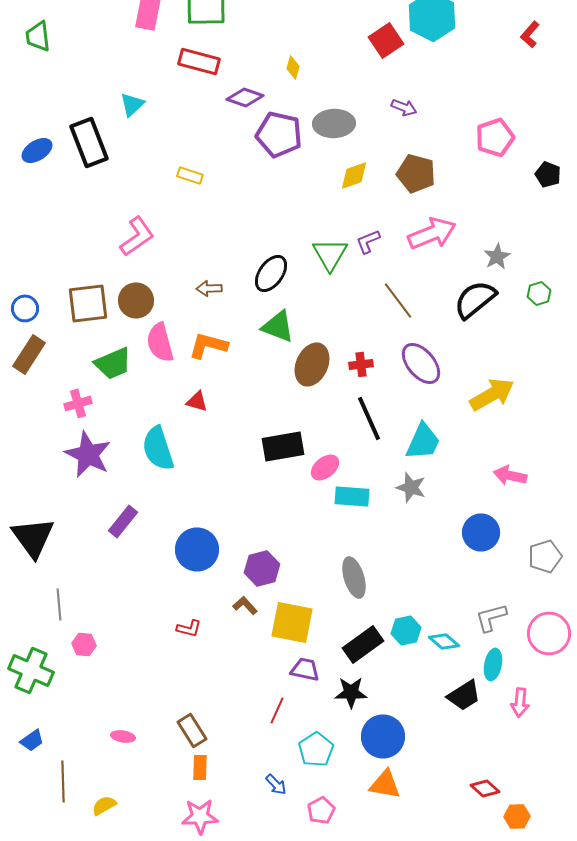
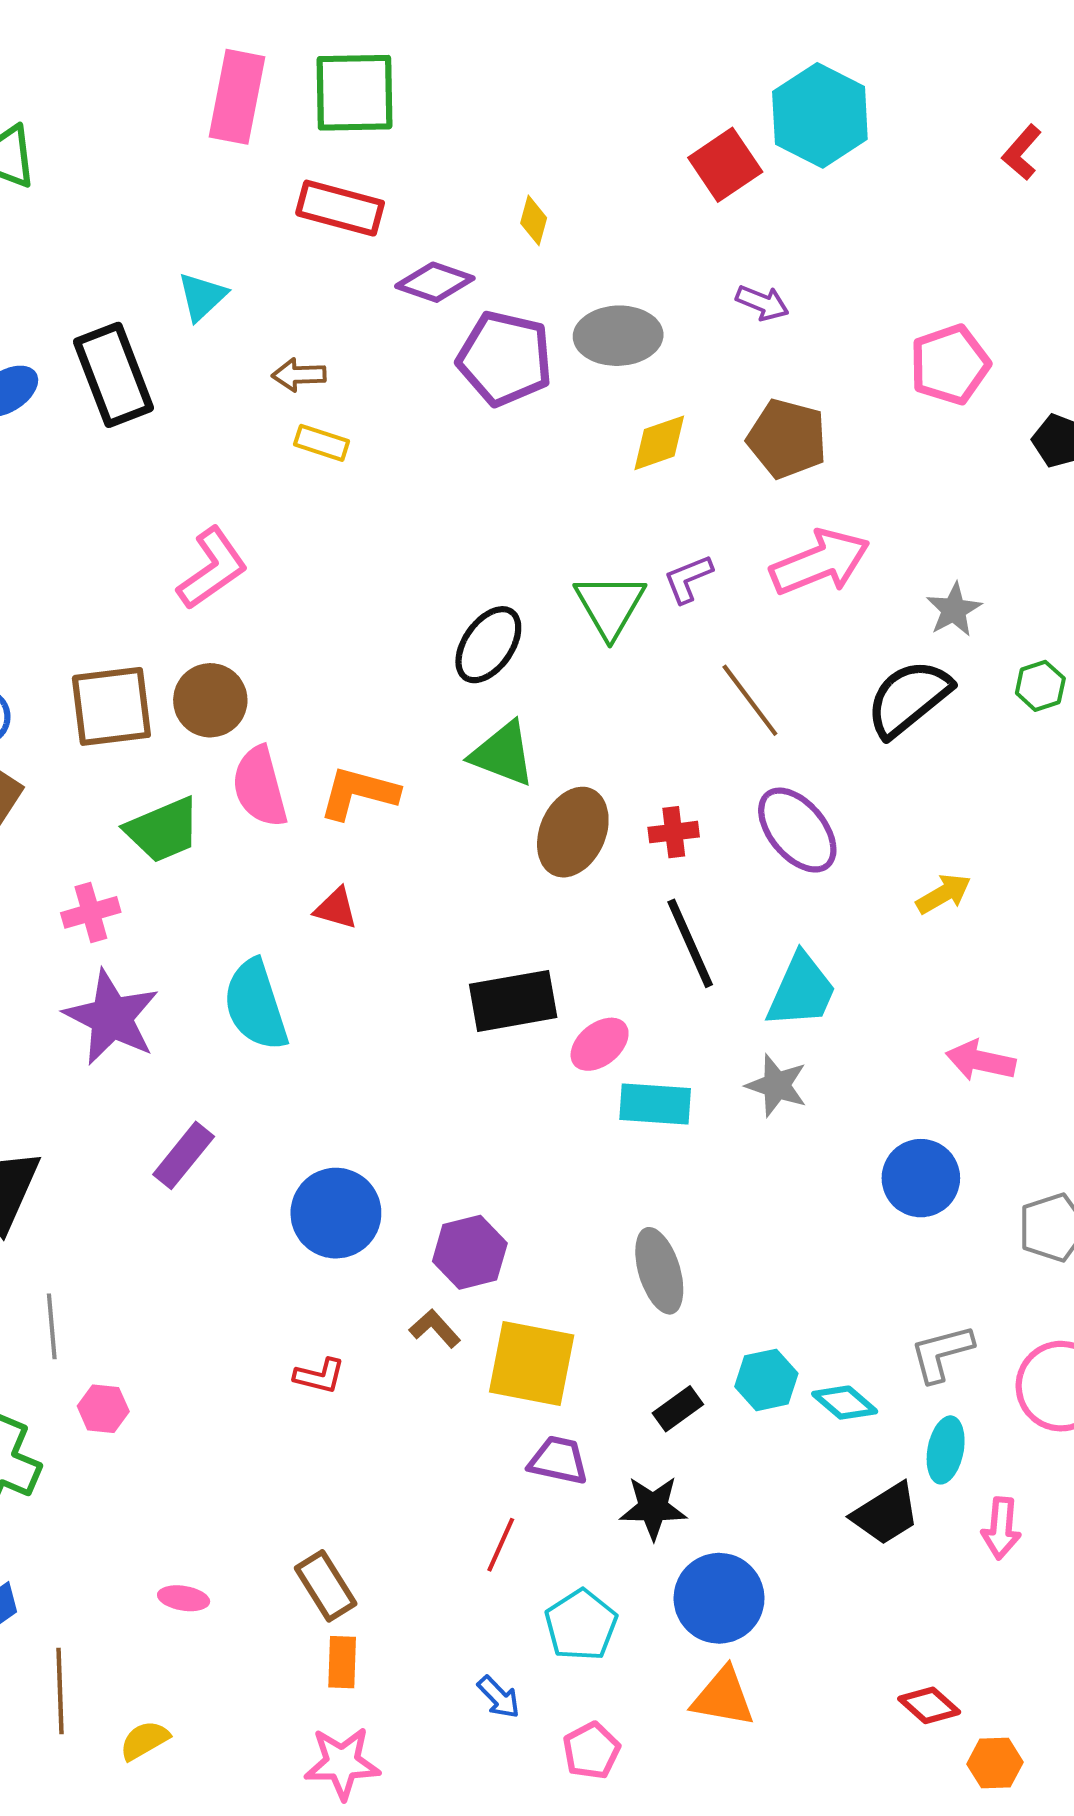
brown arrow: (209, 288) -> (299, 375), moved
yellow arrow: (492, 394) -> (944, 894), size x0.6
black rectangle: (363, 644) -> (678, 1409), size x0.6

